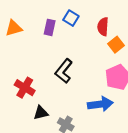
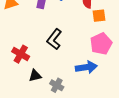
orange square: (116, 45) -> (99, 16), turned 32

